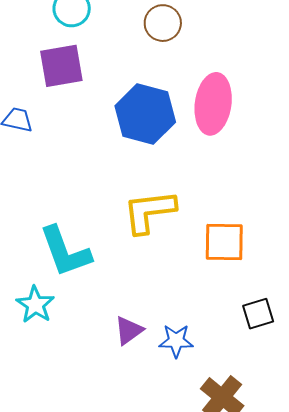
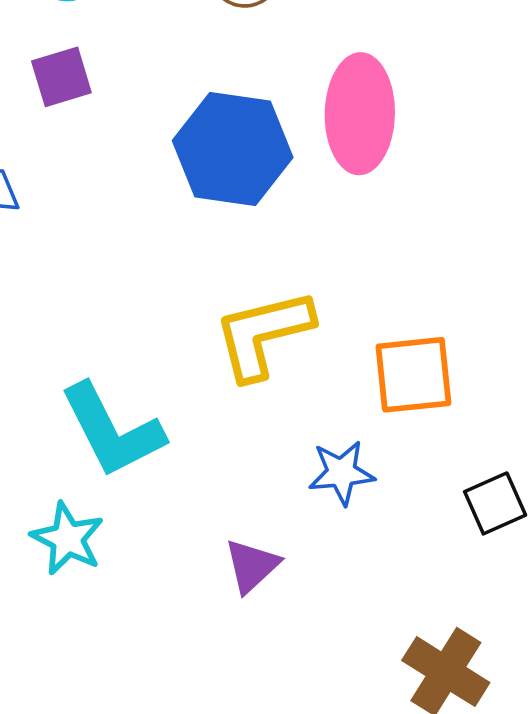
purple square: (61, 66) -> (61, 77), size x0.7
blue star: (176, 341) -> (341, 473), moved

